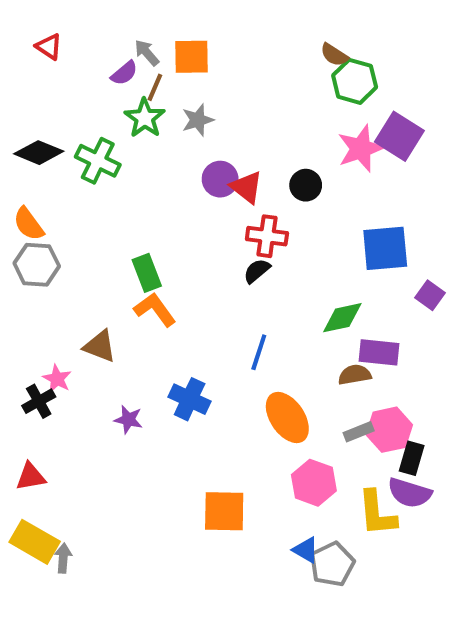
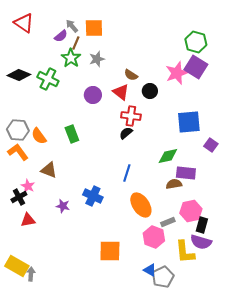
red triangle: (49, 47) -> (24, 23), size x1.5
brown semicircle: (334, 55) -> (131, 75), moved
green hexagon: (355, 81) -> (196, 42), moved
purple circle: (220, 179) -> (93, 95), moved
orange semicircle: (29, 224) -> (39, 136), moved
orange L-shape: (155, 310) -> (18, 152), moved
gray rectangle: (359, 432) -> (168, 222), moved
red triangle: (31, 477) -> (28, 220), moved

